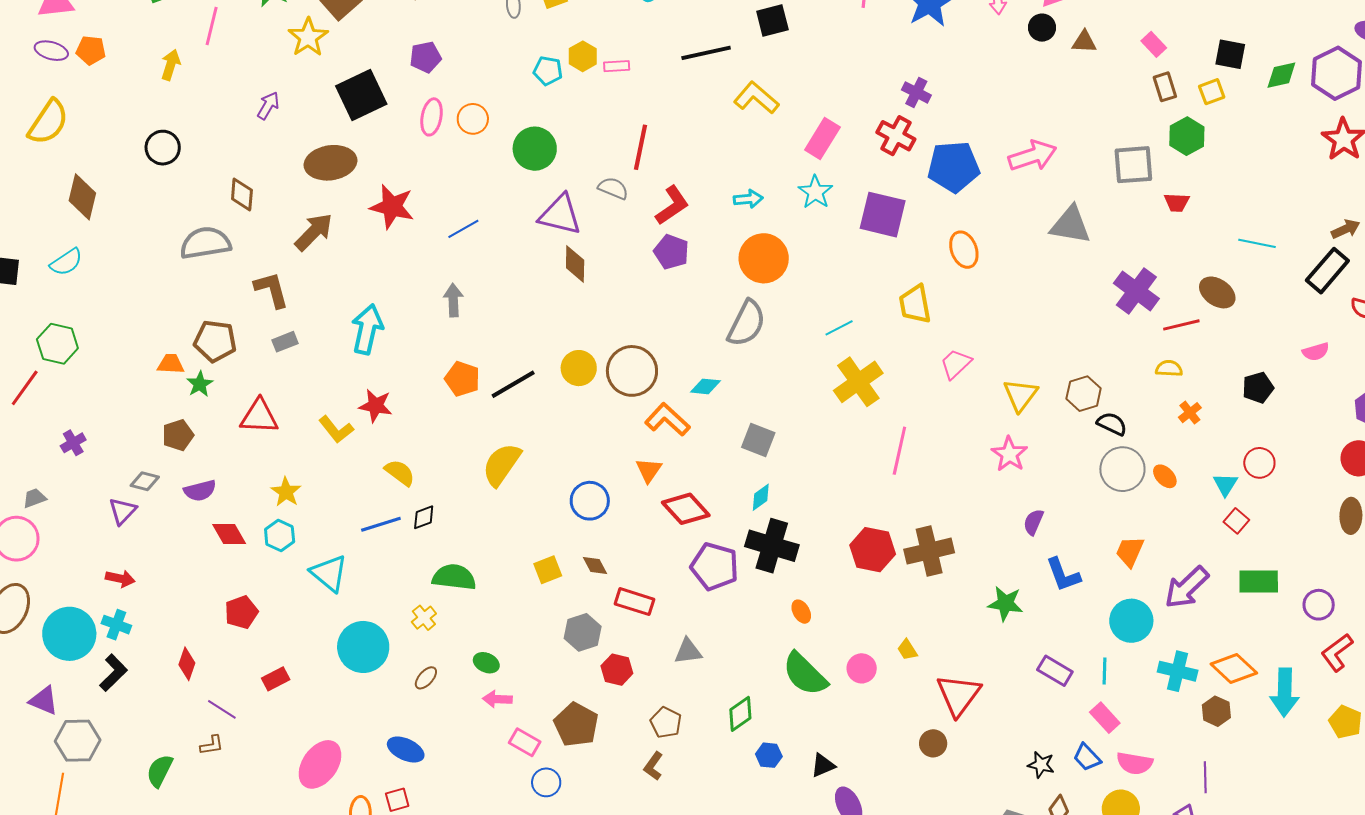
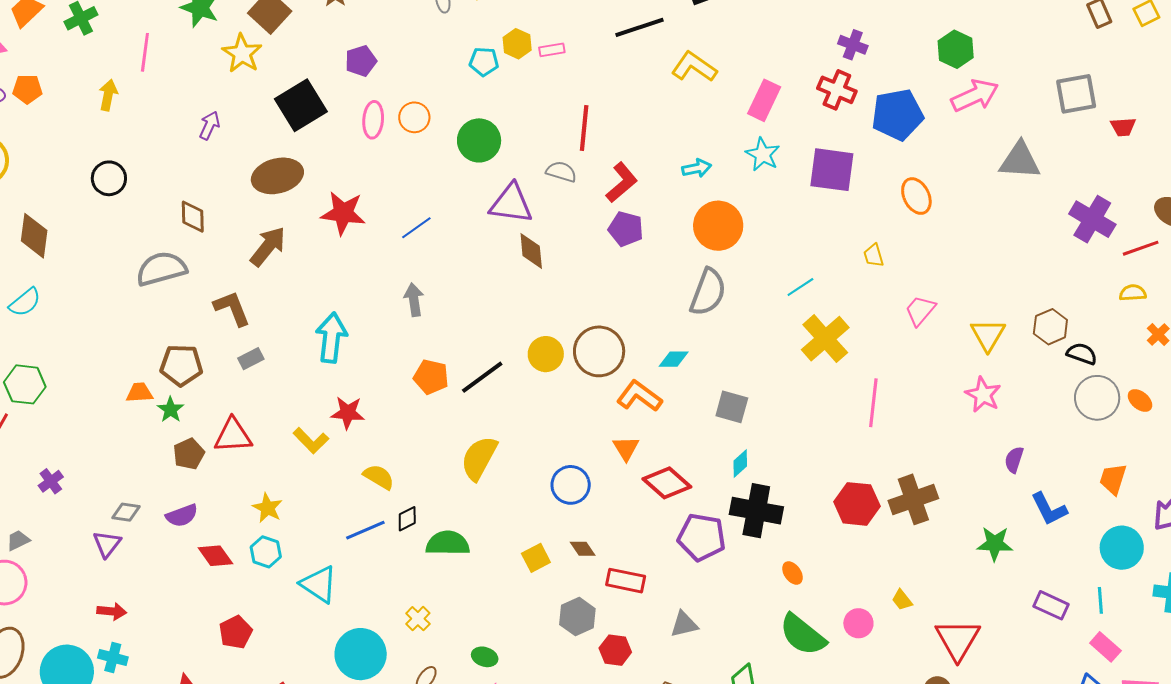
green hexagon: (1187, 136) -> (956, 49), moved
yellow trapezoid: (915, 304) -> (874, 255), size x0.6
brown pentagon: (178, 435) -> (189, 454), moved
green semicircle: (454, 577) -> (448, 543), moved

